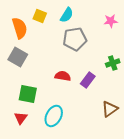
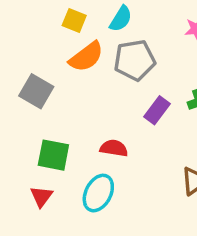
orange semicircle: (20, 28) -> (86, 57), moved, turned 70
red semicircle: (63, 76) -> (114, 148), moved
purple rectangle: (88, 80) -> (157, 110), moved

